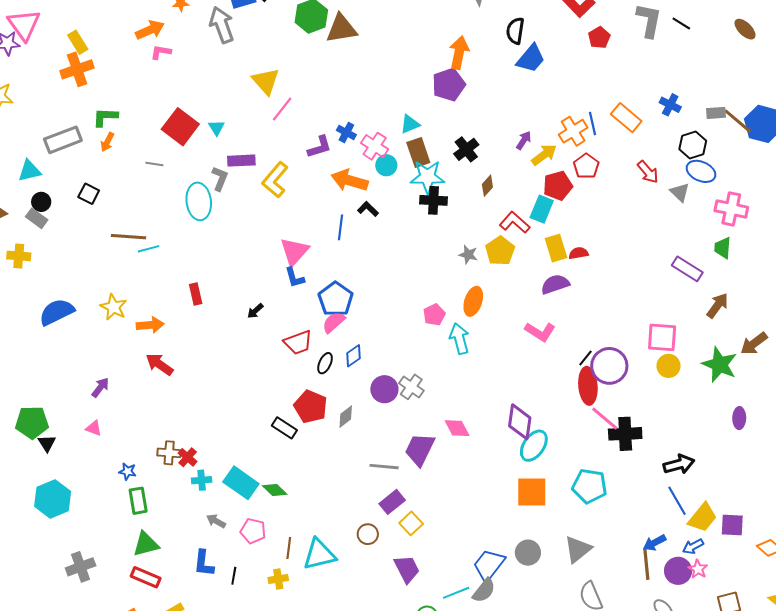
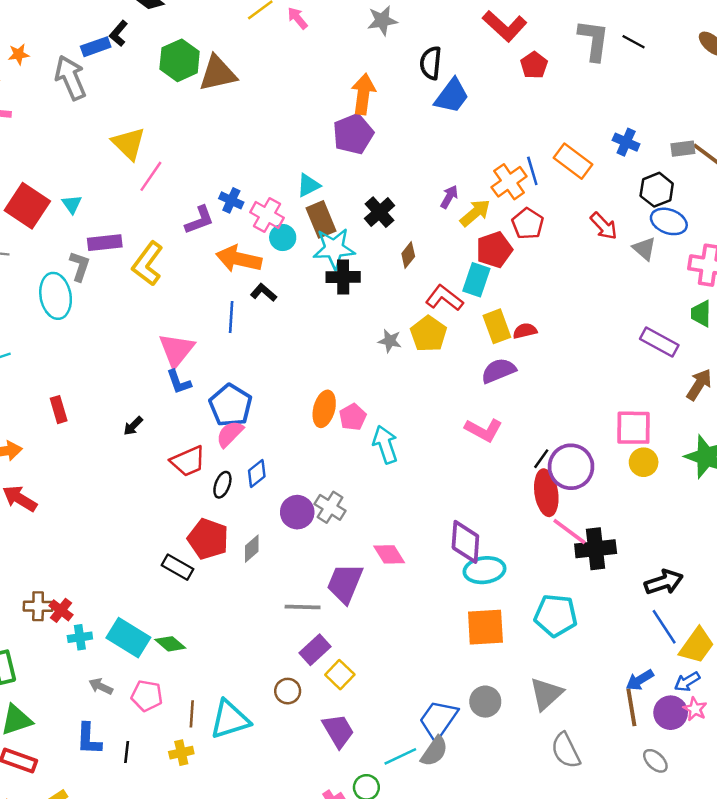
orange ellipse: (473, 301) -> (324, 409), moved
cyan ellipse: (534, 446) -> (484, 570), turned 52

